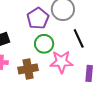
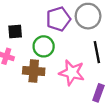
green circle: (44, 44) -> (44, 46), moved

